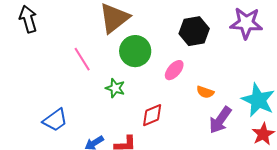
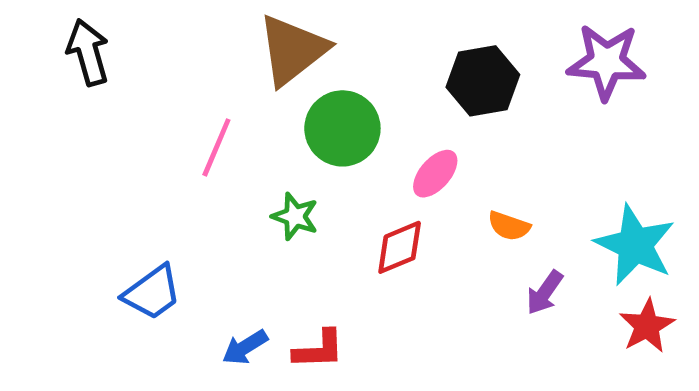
pink line: (82, 59) -> (216, 147), turned 55
red diamond: (152, 115) -> (400, 247), moved
purple arrow: (220, 120) -> (545, 293), size x0.7

